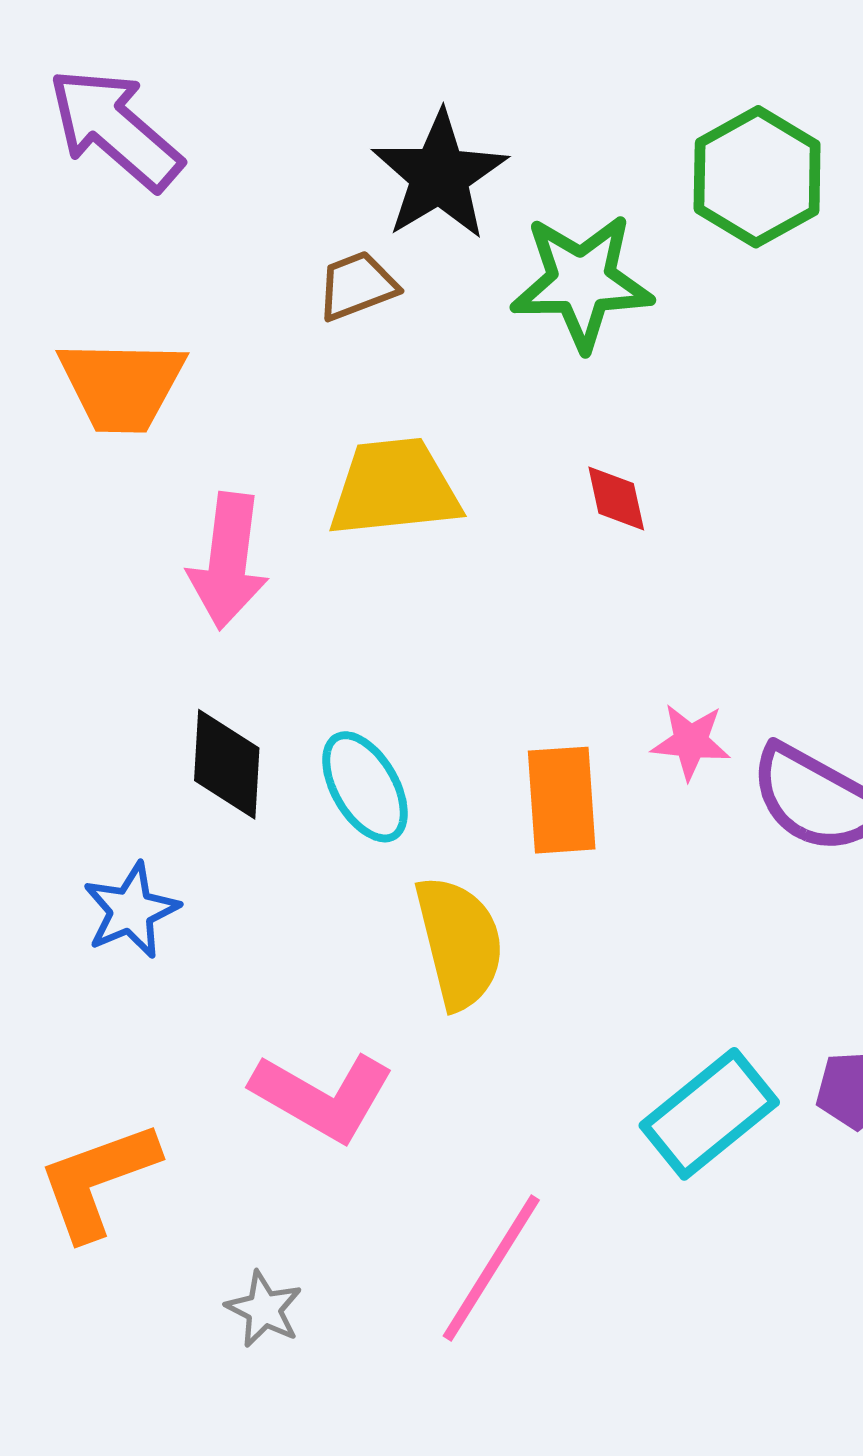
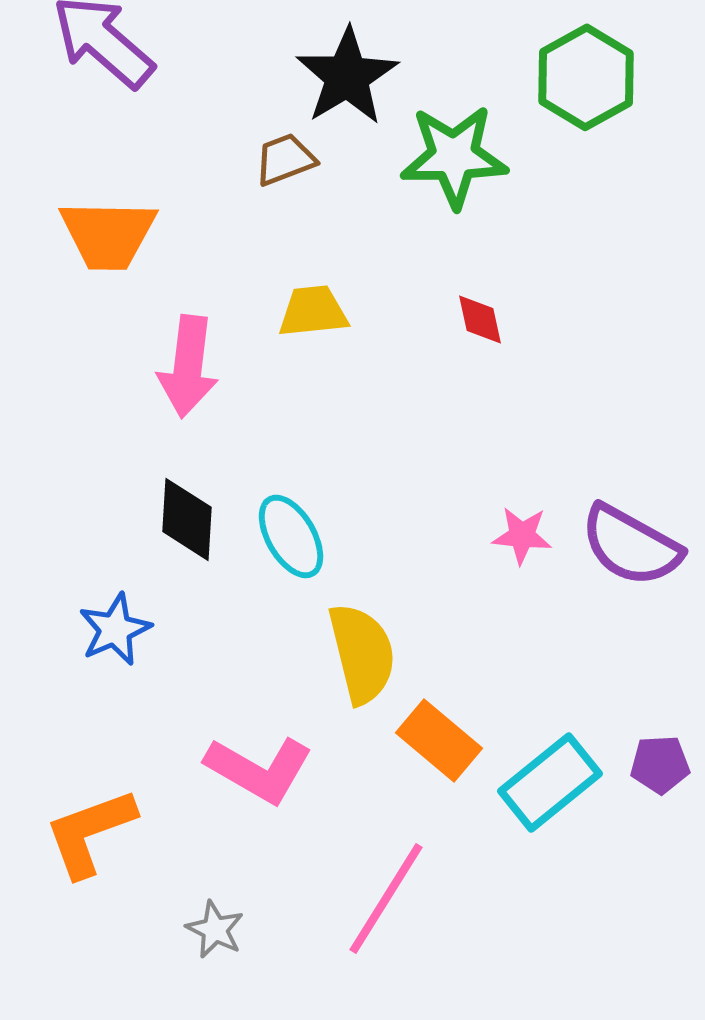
yellow trapezoid: (394, 488) -> (313, 311), size x0.7
pink star: (691, 742) -> (522, 535), moved
orange rectangle: (562, 800) -> (439, 740), moved, turned -46

